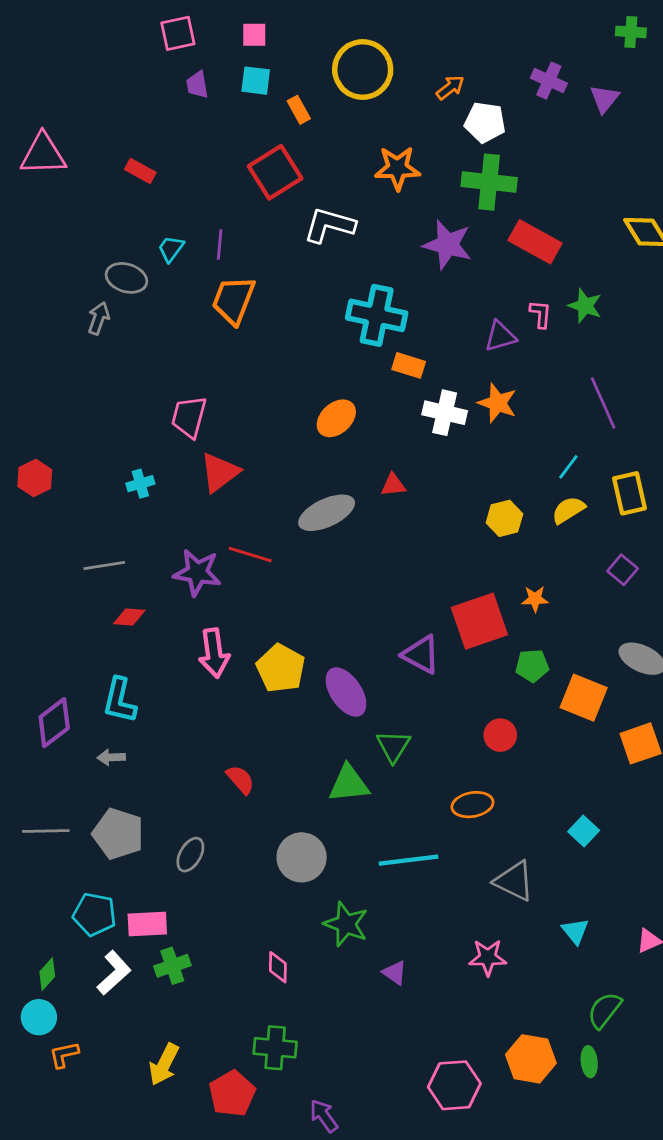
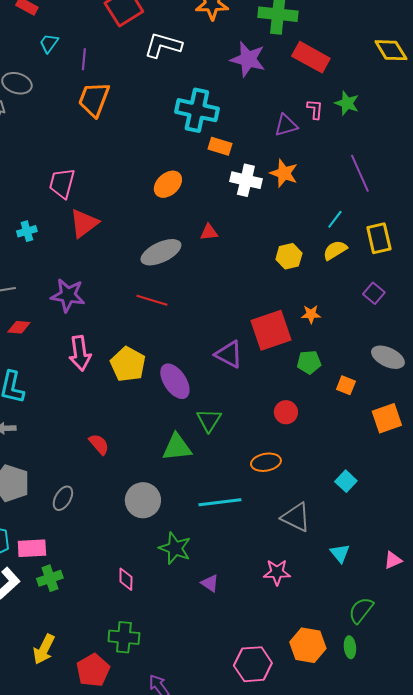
cyan trapezoid: (171, 249) -> (49, 43), moved
red line: (250, 554) -> (152, 300), moved
orange square: (584, 698) -> (346, 385), size x0.6

